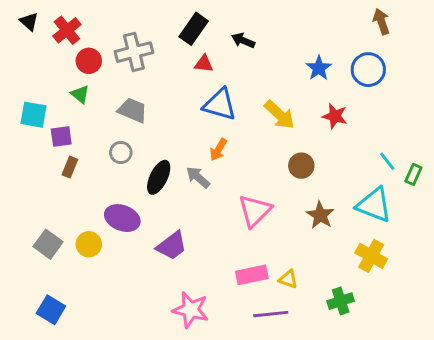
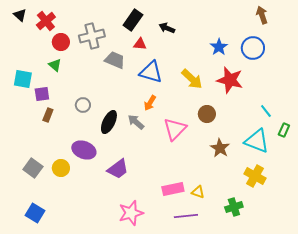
gray trapezoid: (132, 110) -> (115, 60), moved
red star: (335, 116) -> (230, 80), size x1.5
green rectangle: (413, 174) -> (284, 130), moved
pink triangle: (255, 211) -> (175, 129), moved
pink star: (191, 310) -> (131, 213), turned -30

